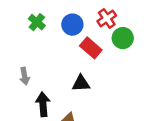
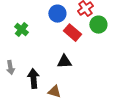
green cross: (37, 22) -> (21, 30), moved
gray arrow: (25, 76) -> (10, 68), moved

